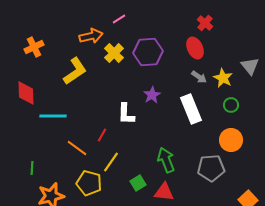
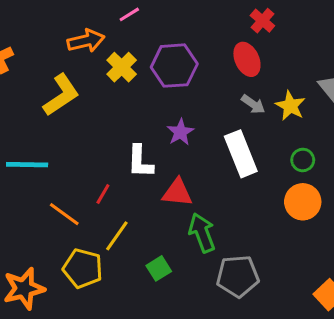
green circle: (231, 105) -> (303, 160), moved
gray pentagon: (211, 168) -> (238, 276), moved
red triangle: (164, 192) -> (177, 193), moved

